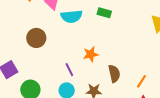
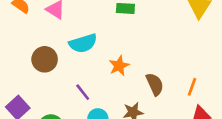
cyan semicircle: (71, 16) -> (83, 43), moved
purple line: (69, 70) -> (83, 92), moved

